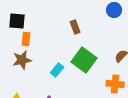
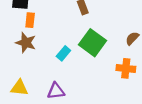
brown star: (22, 60) -> (26, 43), turned 30

